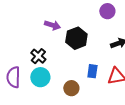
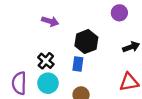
purple arrow: (52, 25) -> (50, 21), moved
blue rectangle: (92, 71) -> (78, 64), moved

